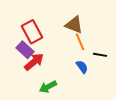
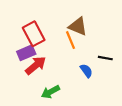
orange line: (80, 42) -> (70, 40), moved
purple rectangle: (25, 50) -> (26, 53), turned -66

